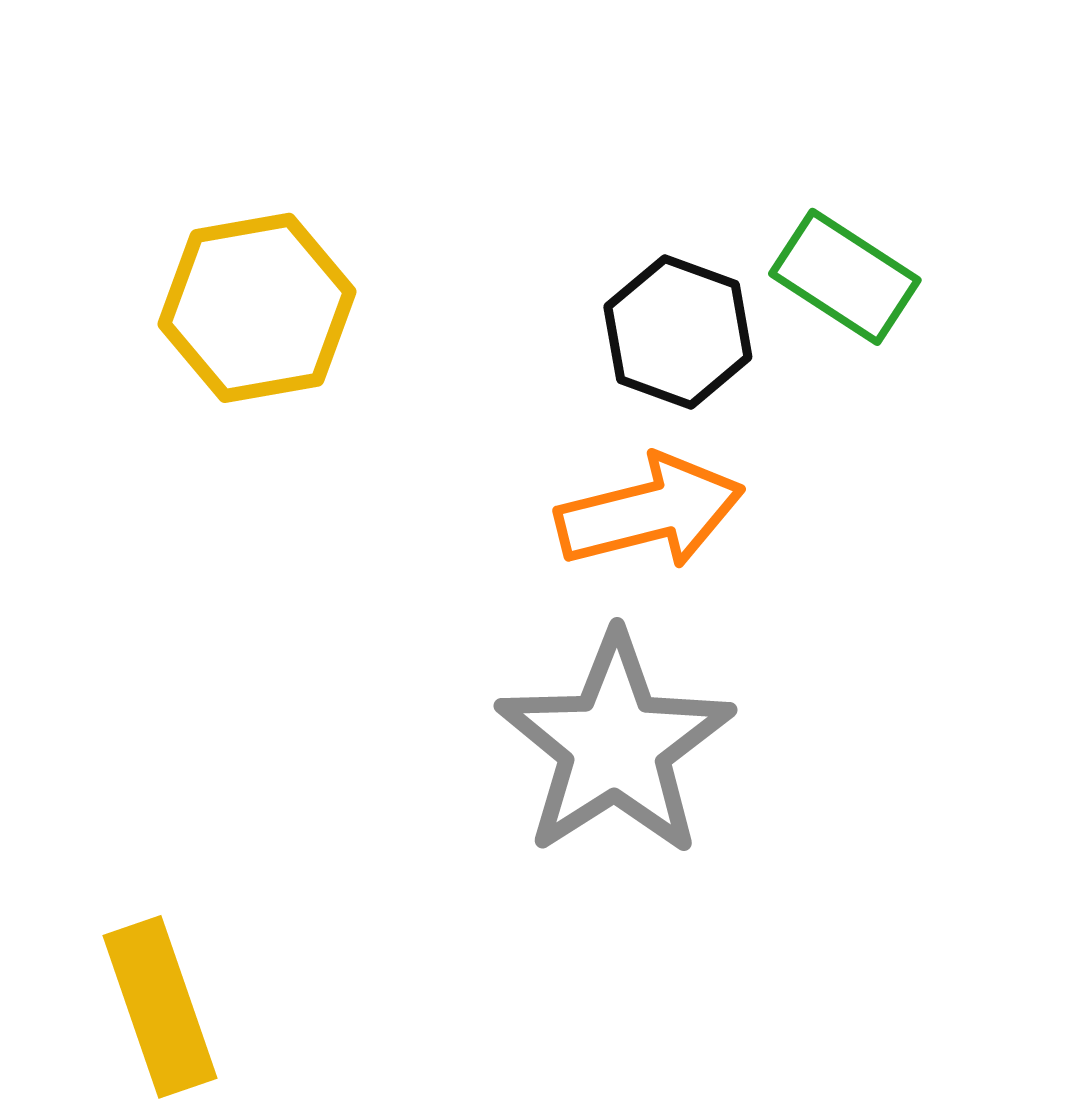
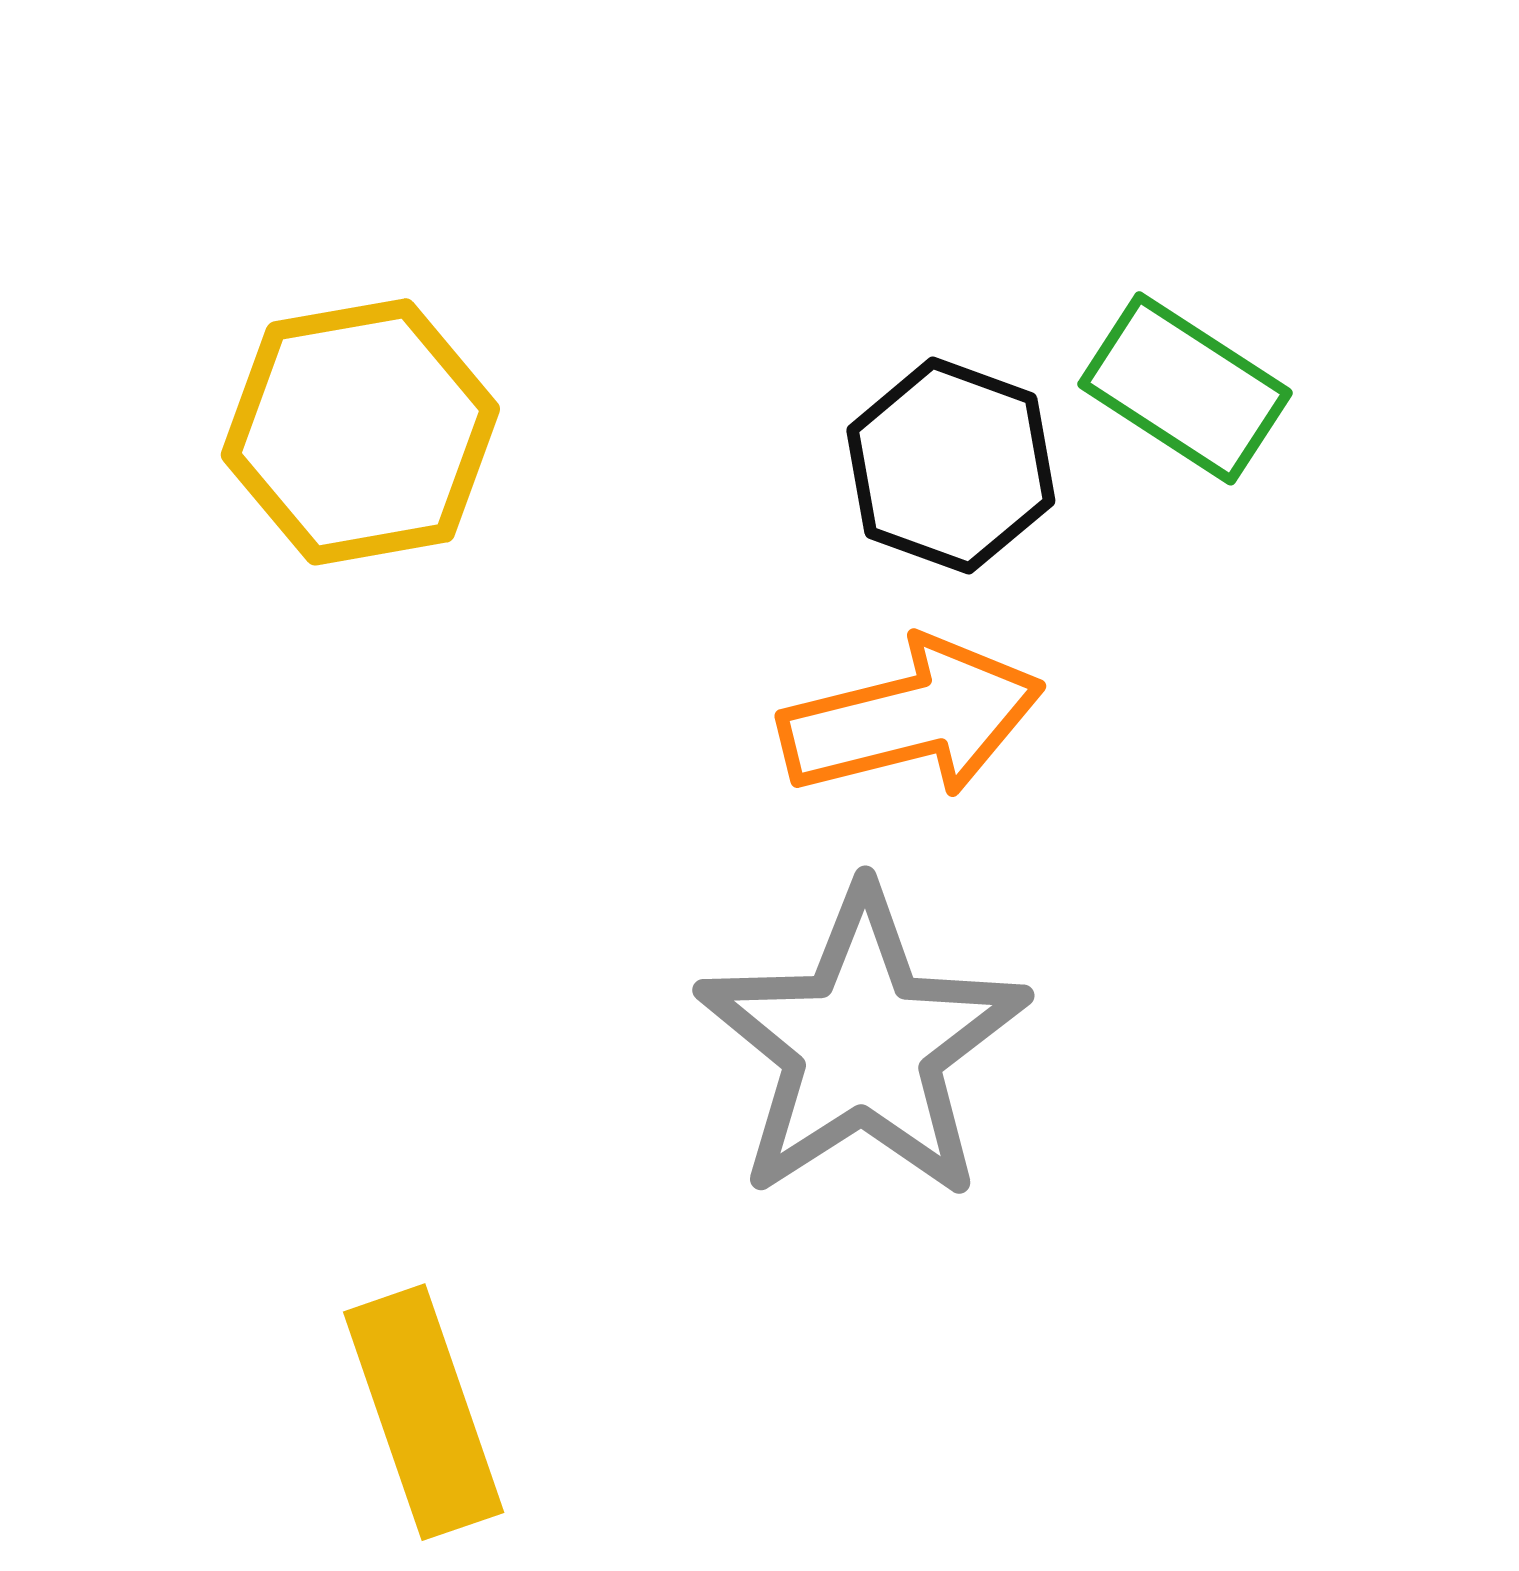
yellow rectangle: (160, 1007) -> (424, 1412), moved

